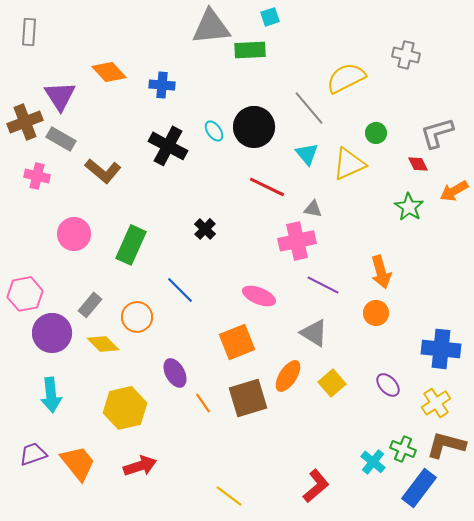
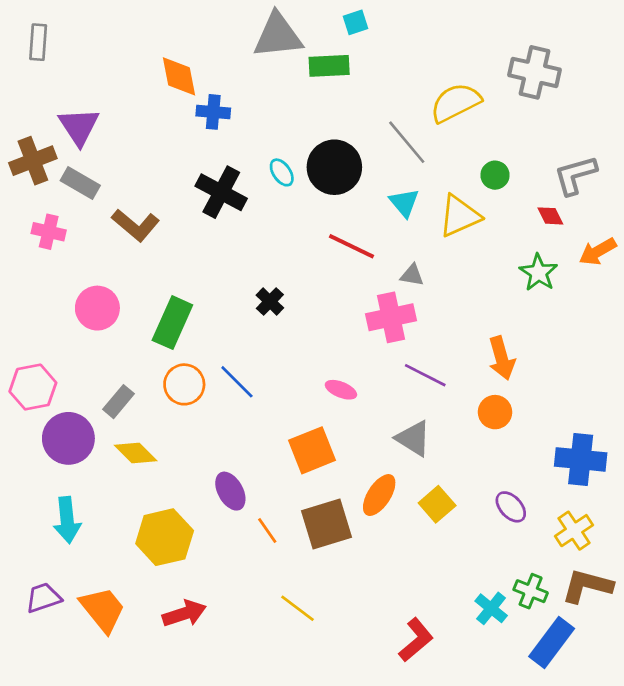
gray cross: (406, 55) -> (535, 72), size x1.4
orange diamond: (109, 72) -> (179, 76), moved, turned 32
pink ellipse: (259, 296) -> (341, 390), size x0.7
orange circle: (137, 317) -> (184, 384), moved
yellow line: (229, 496) -> (298, 608), moved

